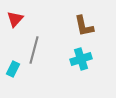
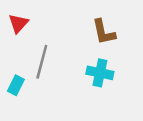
cyan cross: (81, 59) -> (100, 73), turned 30

